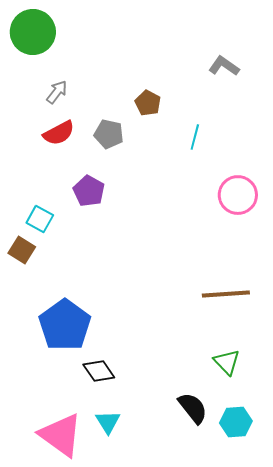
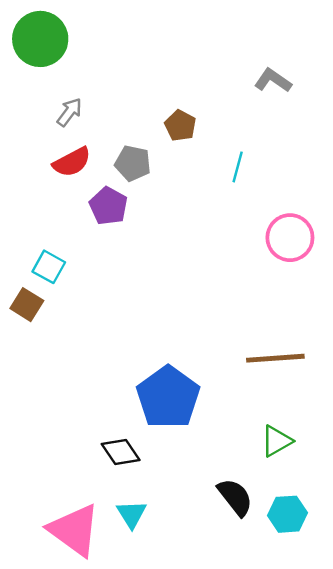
purple pentagon: (89, 191) -> (108, 206), moved
blue pentagon: (65, 325) -> (168, 397), moved
green triangle: (227, 362) -> (277, 441), turned 44

